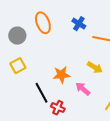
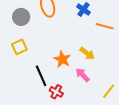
yellow arrow: (95, 67) -> (87, 53), moved
orange star: (61, 75) -> (62, 59), turned 30

